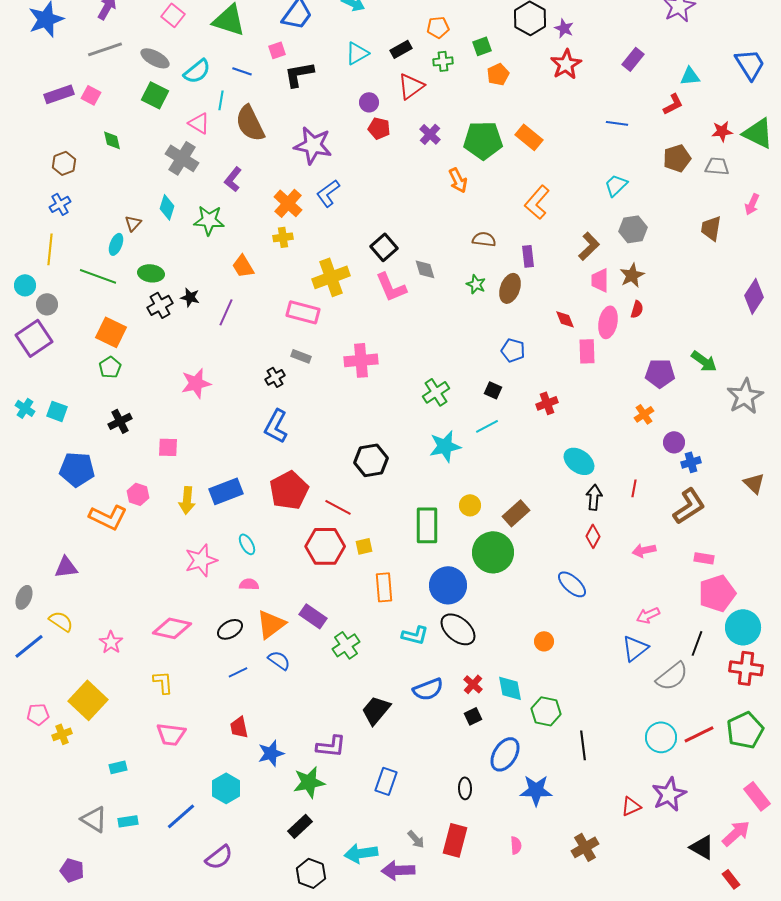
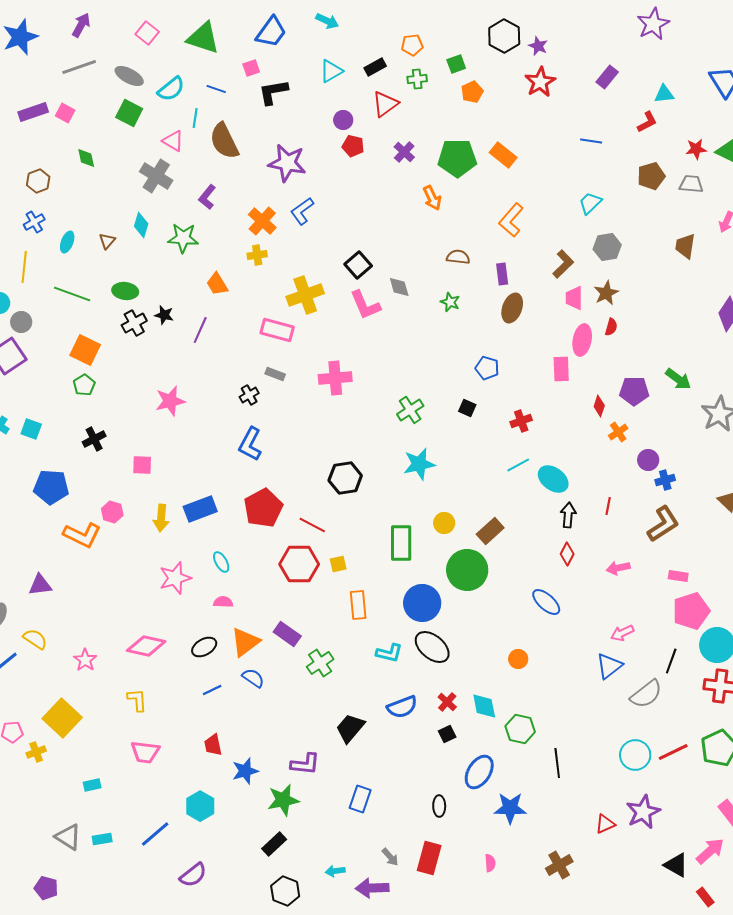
cyan ellipse: (116, 244) -> (67, 242), moved
brown ellipse: (510, 288) -> (512, 308), moved
red diamond: (565, 319) -> (599, 406), moved, turned 40
cyan line: (487, 426) -> (518, 465), moved
cyan arrow: (361, 853) -> (335, 871), size x0.6

